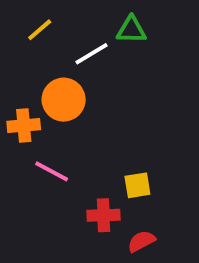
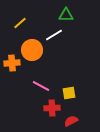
yellow line: (40, 30) -> (20, 23), moved
white line: (92, 54) -> (54, 35), moved
pink line: (52, 171) -> (41, 86), moved

